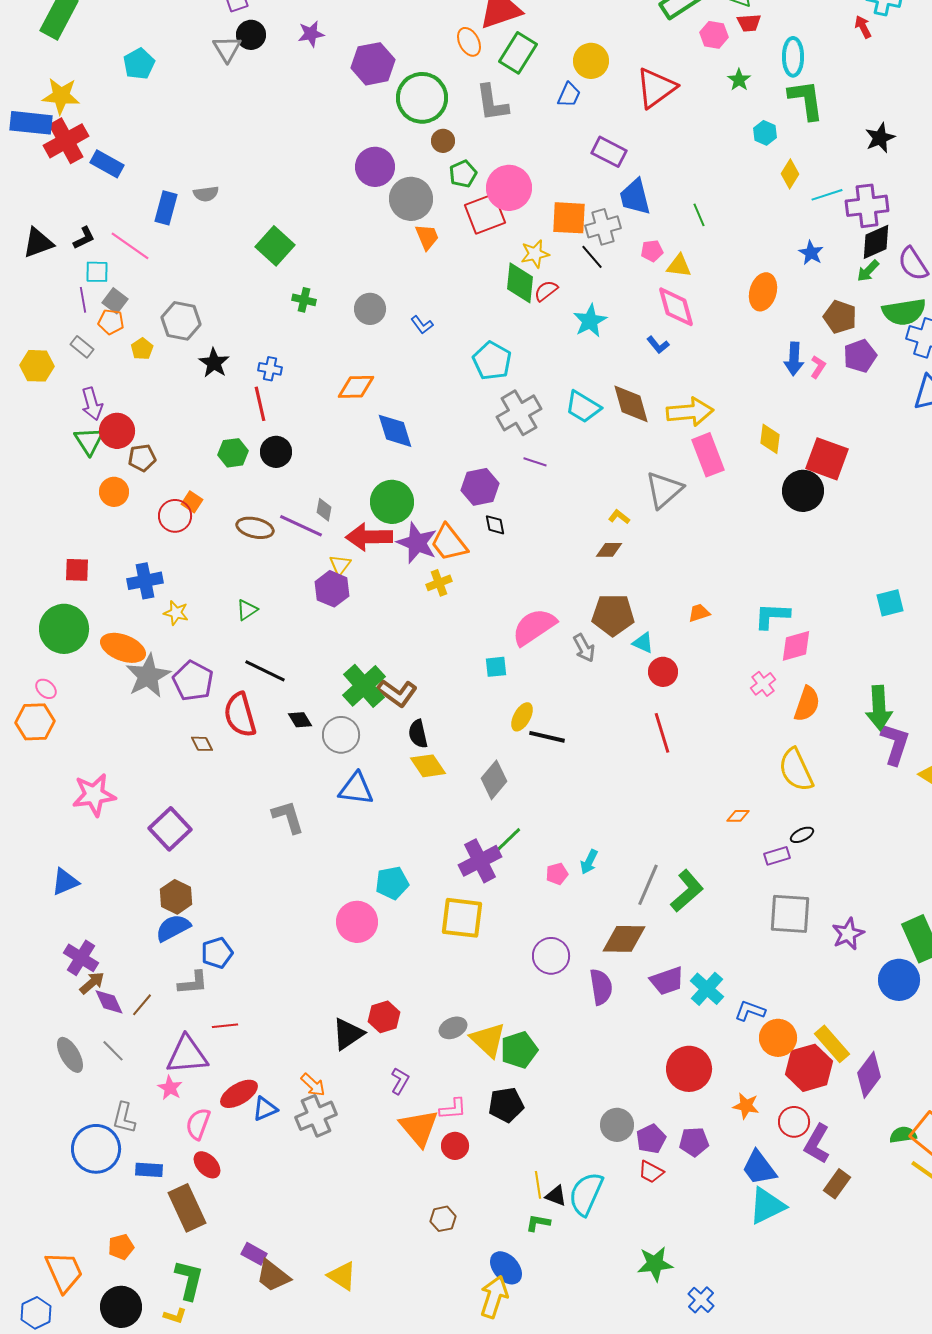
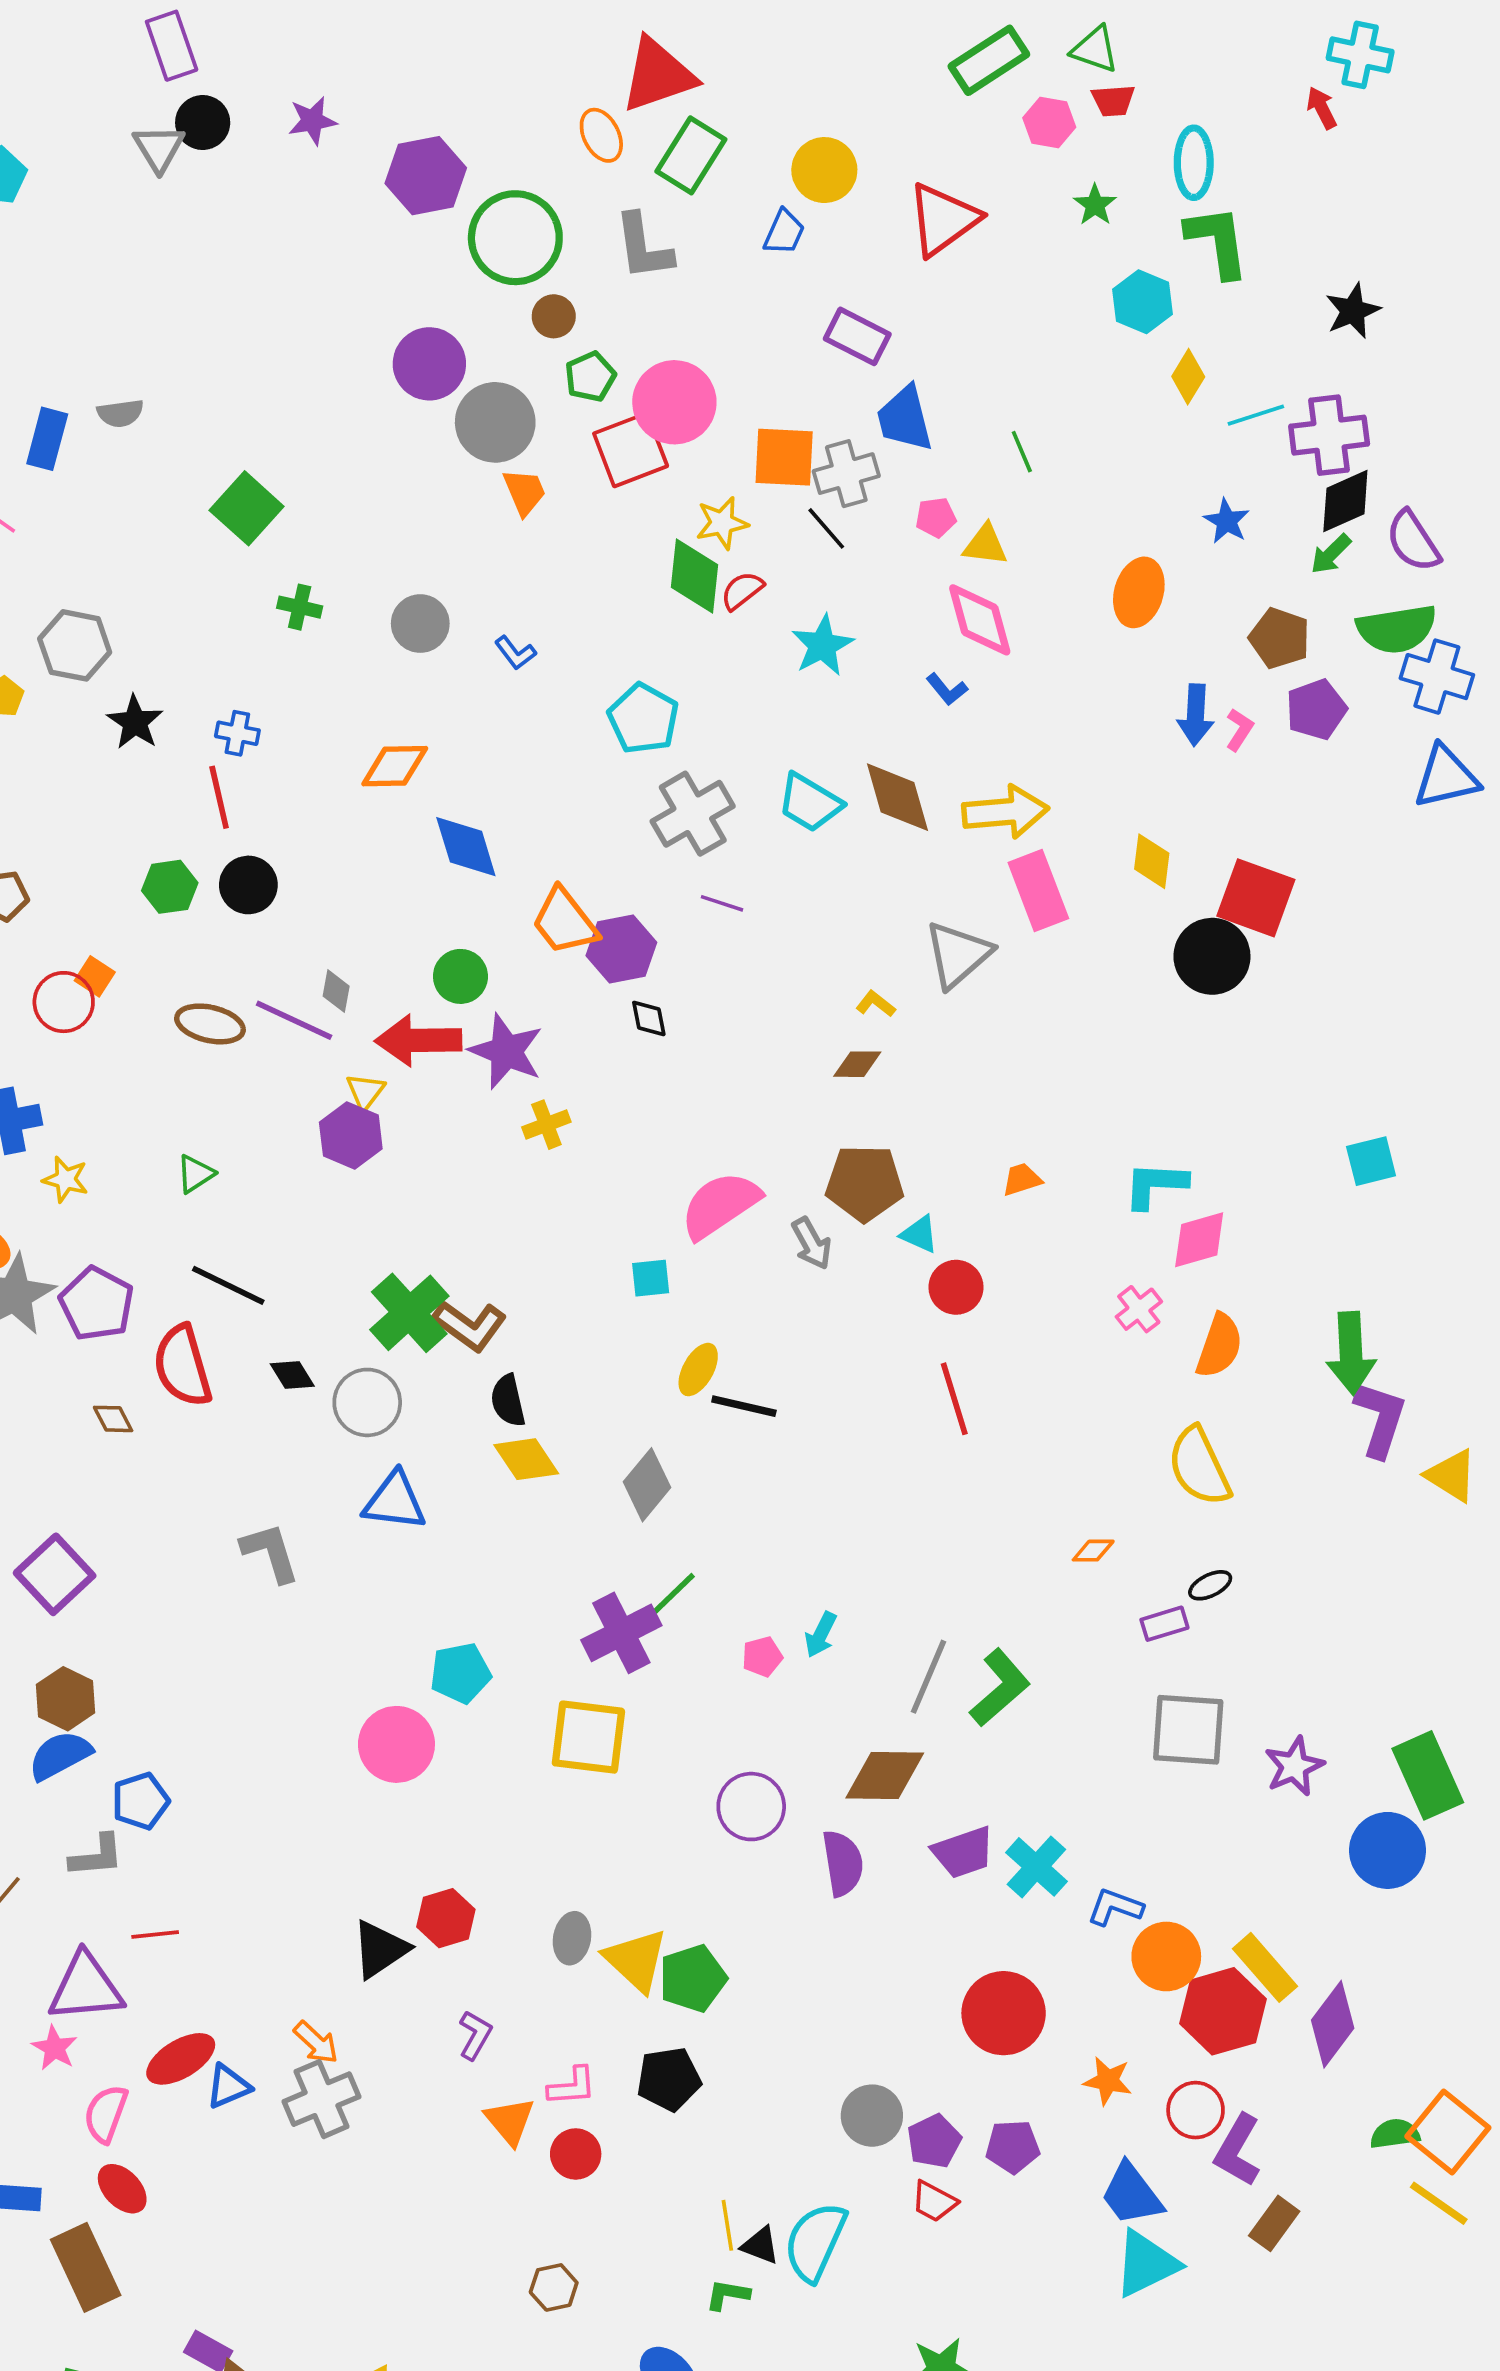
cyan hexagon: (765, 133) -> (1143, 302), size x1.4
green circle: (392, 502) -> (460, 976), size x0.7
orange trapezoid: (449, 543) -> (565, 922), moved
gray ellipse: (453, 1028) -> (572, 1938), turned -56
orange triangle: (419, 1128) -> (510, 2121), size x0.7

